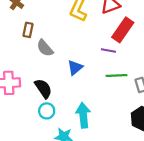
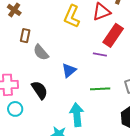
green line: (117, 75) -> (100, 89), moved
cyan circle: (47, 111) -> (15, 109), moved

